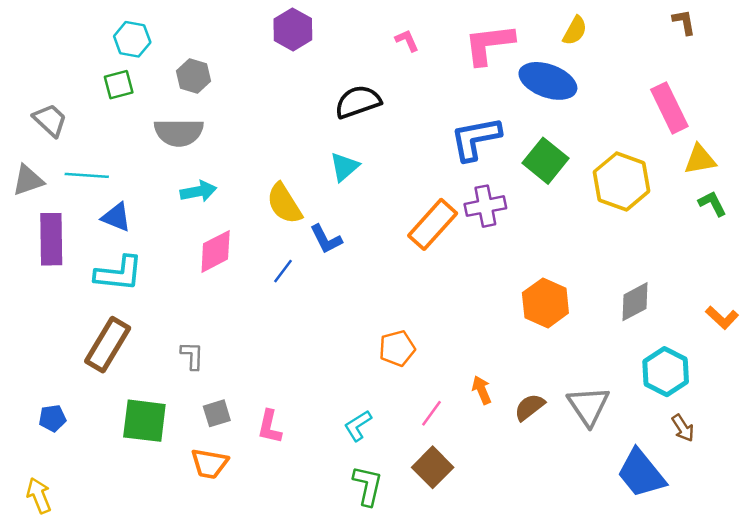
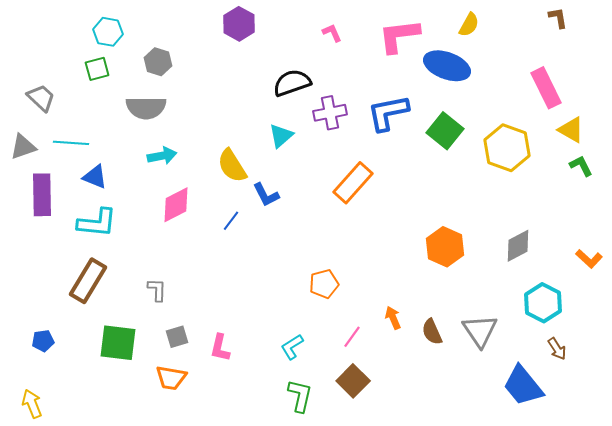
yellow triangle: (700, 159) -> (571, 130), turned 40
purple cross: (485, 206) -> (330, 113), moved
brown semicircle: (530, 407) -> (432, 332), turned -76

